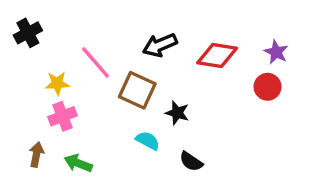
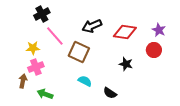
black cross: (28, 33) -> (42, 14), moved
black star: (177, 113) -> (126, 64), moved
brown arrow: (36, 155) -> (23, 81), moved

